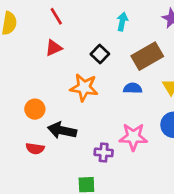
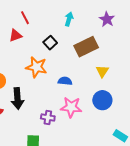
red line: (56, 16) -> (25, 18), moved
blue semicircle: (133, 88) -> (65, 81), moved
black arrow: (62, 130) -> (17, 99), turned -110

